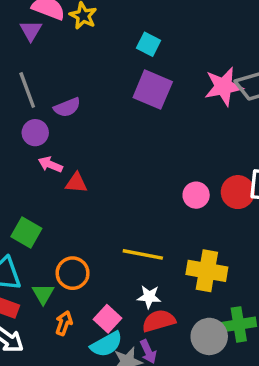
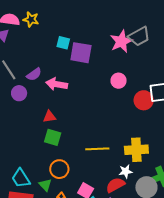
cyan square: (149, 44) -> (63, 43), moved
pink arrow: (50, 164) -> (57, 84), moved, size x1.5
pink circle: (196, 195) -> (119, 81), moved
green square: (26, 232) -> (53, 137), moved
white star: (149, 297) -> (126, 171), moved

